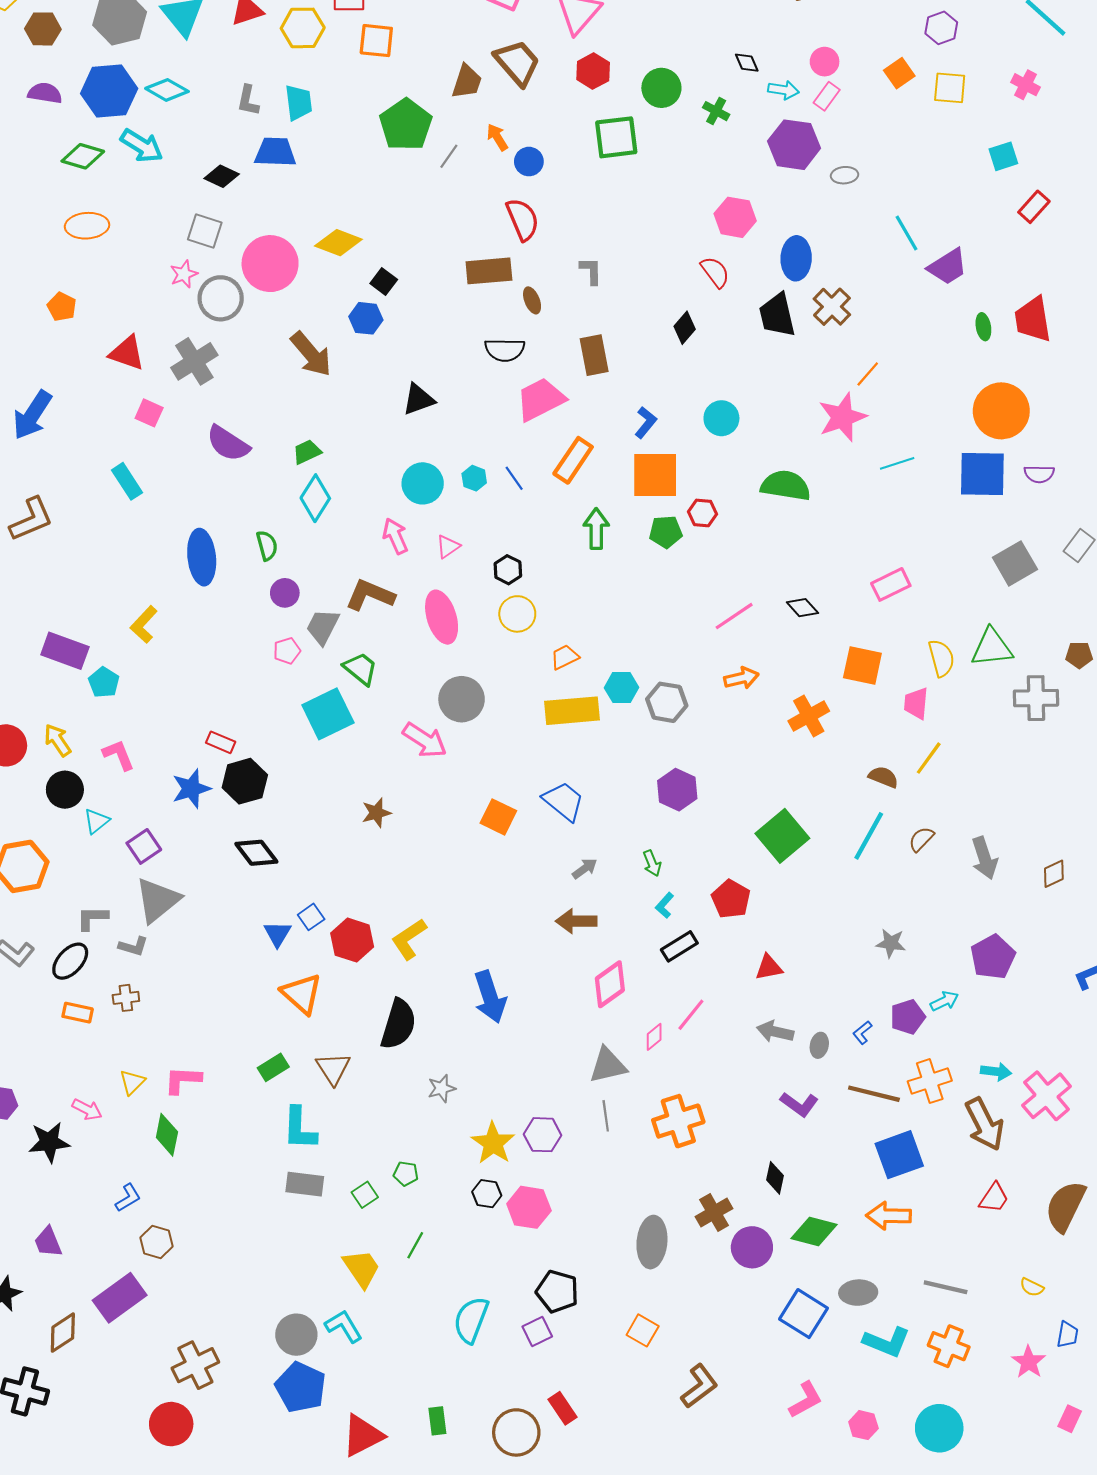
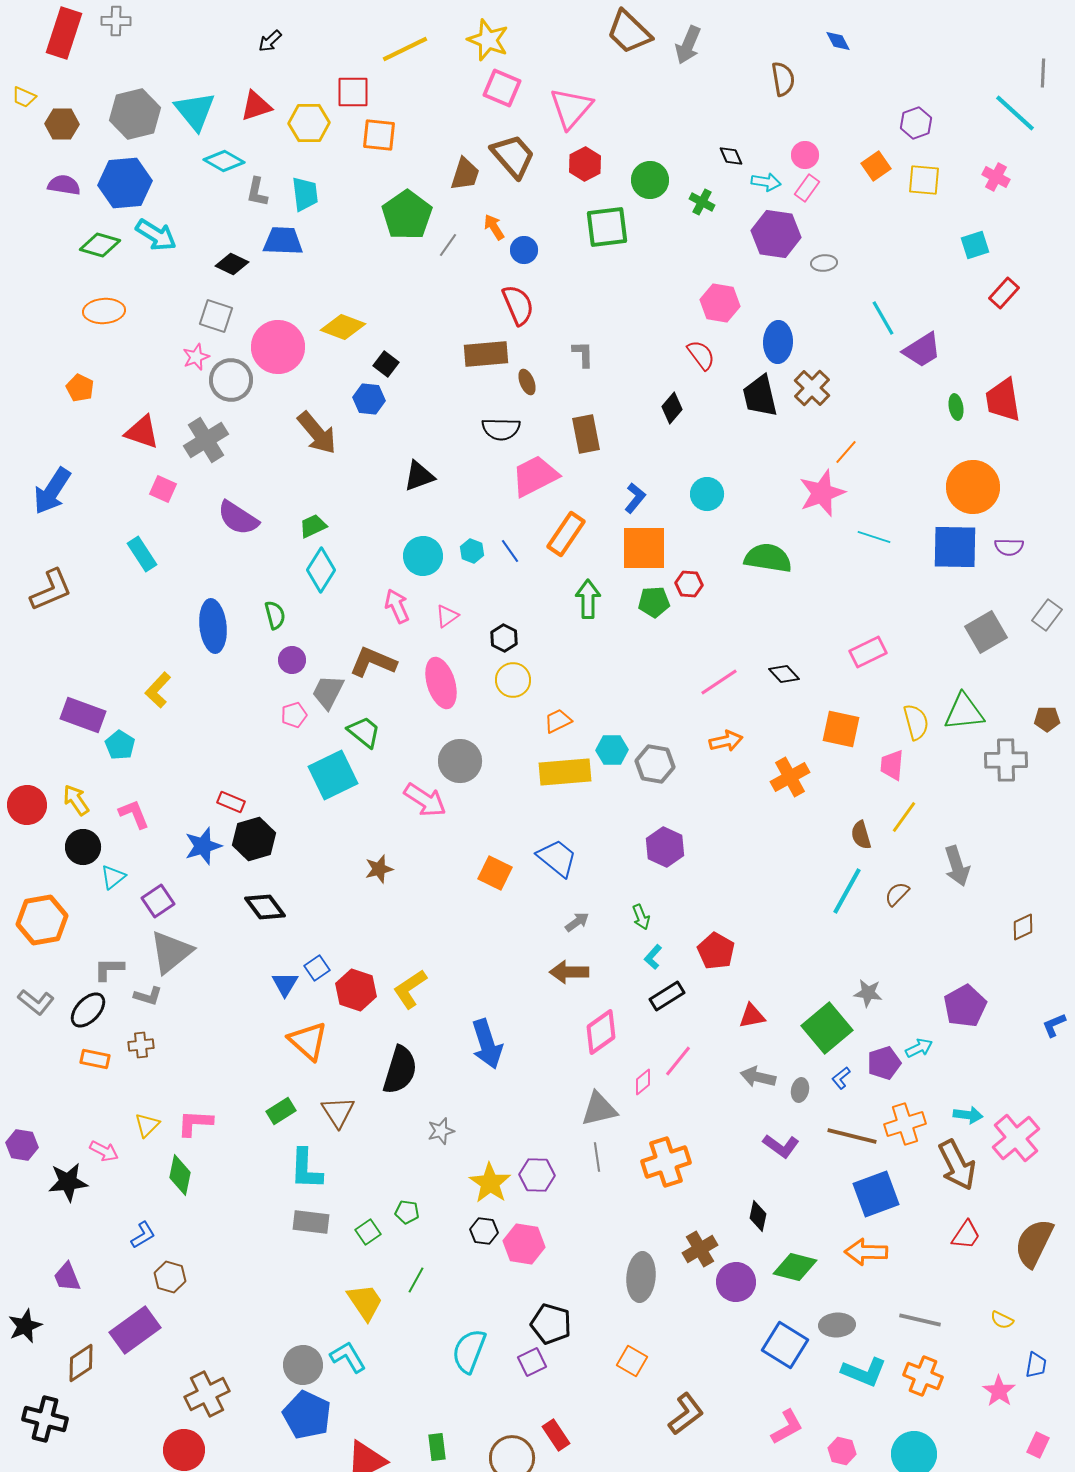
cyan diamond: (167, 90) -> (224, 161), moved
cyan line: (897, 463) -> (874, 537), turned 36
brown semicircle: (883, 777) -> (861, 835), turned -128
green square: (782, 836) -> (827, 1028), moved
gray arrow: (984, 858) -> (957, 866), moved

